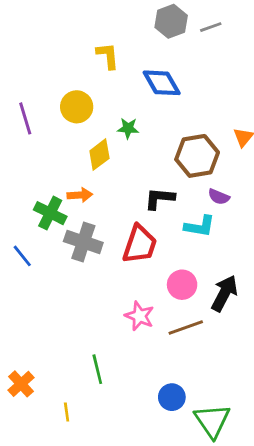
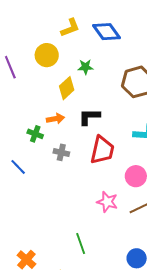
yellow L-shape: (108, 56) -> (70, 28), moved, turned 80
black L-shape: (160, 198) -> (89, 117), moved
green cross: (50, 213) -> (35, 134), size x0.7
gray cross: (83, 242) -> (61, 152), size x0.6

